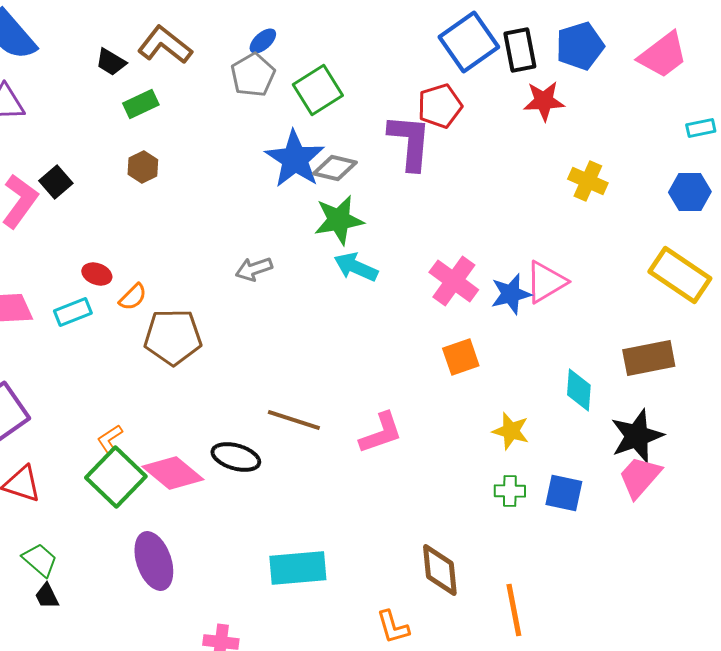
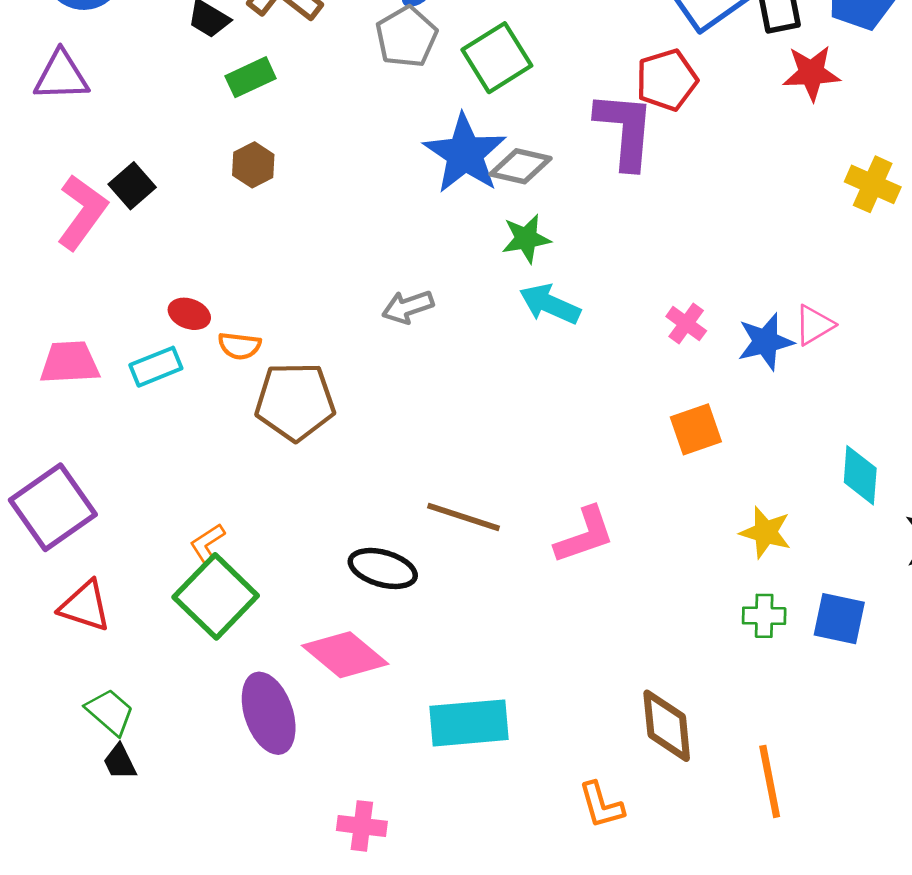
green star: (339, 220) -> (526, 239), size x0.7
pink cross: (454, 281) -> (686, 324), size x0.6
pink triangle: (546, 282) -> (814, 325), size x0.7
orange semicircle: (133, 297) -> (239, 346), turned 52
pink diamond: (173, 473) -> (345, 655), moved

